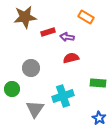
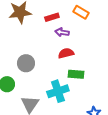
red rectangle: (48, 32) -> (52, 17), moved
green rectangle: (98, 83) -> (76, 74), moved

